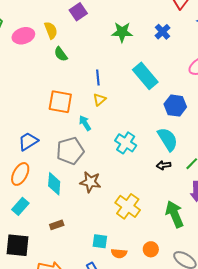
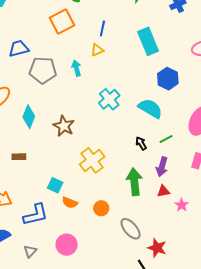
orange square: (60, 102) -> (62, 22), moved, turned 35
cyan semicircle: (168, 139) -> (150, 108), turned -45
blue trapezoid: (28, 141) -> (19, 48), moved
gray pentagon: (70, 151) -> (43, 70), moved
black arrow: (164, 165) -> (141, 143), moved, turned 48

